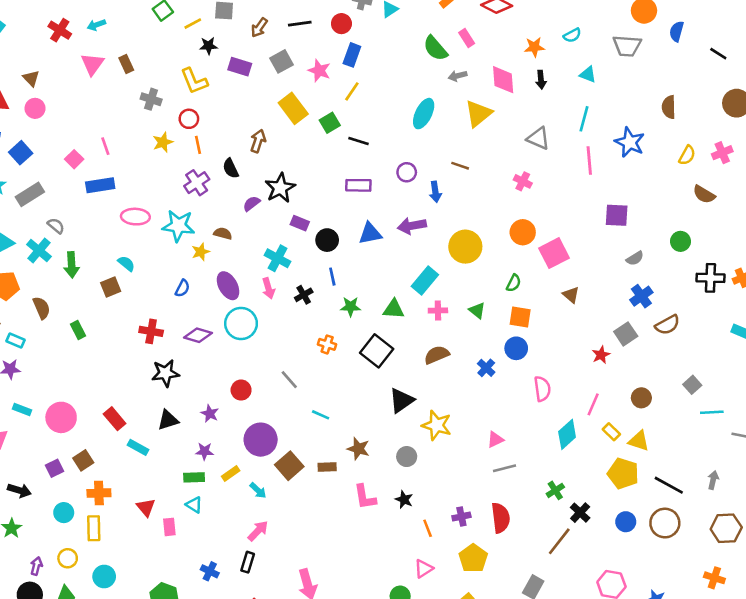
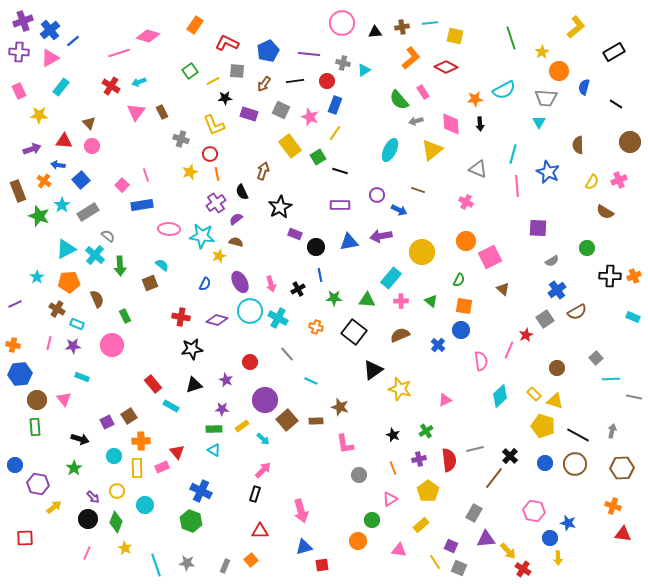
cyan semicircle: (572, 35) -> (504, 90), size x1.6
gray square: (281, 61) -> (281, 110), turned -36
cyan triangle: (588, 74) -> (539, 122), moved, turned 40
blue arrow: (435, 192) -> (399, 210), turned -56
purple semicircle: (251, 204) -> (236, 219), moved
cyan cross: (278, 258) -> (278, 318), moved
pink line: (593, 404) -> (509, 350), moved
pink circle: (61, 417) -> (112, 345), moved
gray circle: (407, 457) -> (359, 475), moved
gray line: (504, 468) -> (475, 449), moved
green cross: (555, 490) -> (426, 431), moved
black star: (404, 500) -> (393, 435), moved
pink rectangle: (169, 527) -> (162, 467), moved, turned 72
purple arrow: (36, 566) -> (93, 497), turned 120
blue cross: (210, 571) -> (201, 491), moved, size x1.5

